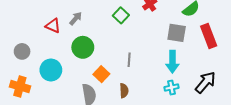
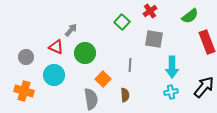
gray arrow: (76, 18) -> (71, 30), moved
red triangle: (53, 26) -> (56, 47), moved
gray square: (177, 33) -> (154, 39), moved

